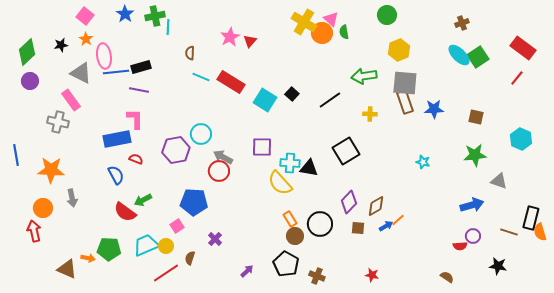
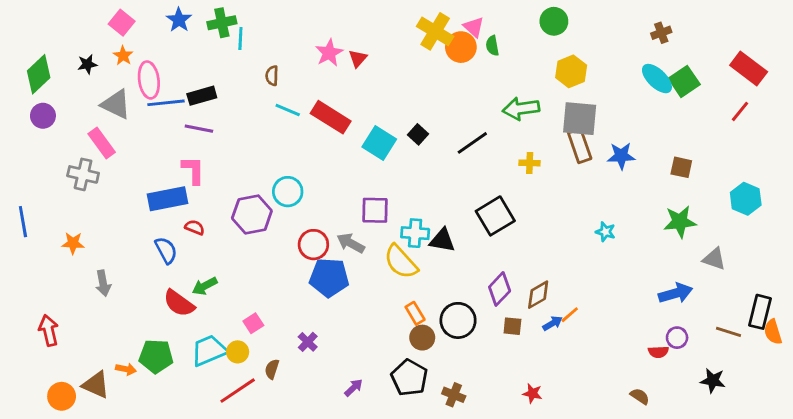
gray arrow: (223, 157) -> (351, 243), moved
orange star: (51, 170) -> (73, 243), size x0.6
blue pentagon: (194, 202) -> (329, 277), moved
orange circle: (43, 208) -> (62, 396), moved

